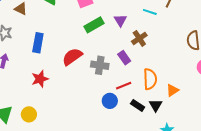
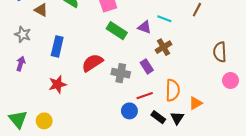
cyan line: (150, 12) -> (164, 19), moved
purple triangle: (120, 20) -> (145, 27), turned -40
green rectangle: (94, 25) -> (117, 31), turned 60

